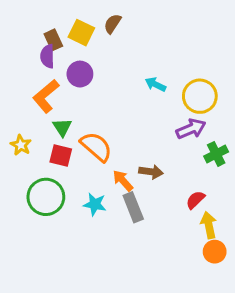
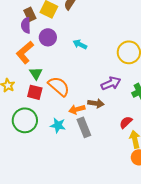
cyan arrow: (155, 84) -> (80, 44), moved
purple arrow: (191, 129) -> (111, 83), moved
orange arrow: (123, 181) -> (77, 109), turned -63

